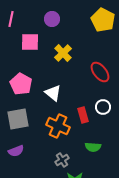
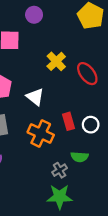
yellow cross: (63, 53) -> (56, 61), moved
white circle: (103, 107) -> (91, 125), moved
gray cross: (62, 160) -> (60, 170), moved

